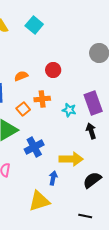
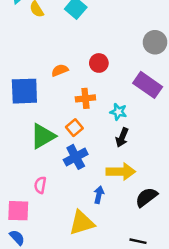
purple rectangle: (93, 103) -> (148, 85), moved, turned -35
orange square: (23, 109) -> (74, 128), moved
black arrow: (91, 131) -> (122, 137), moved, turned -140

